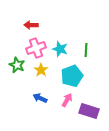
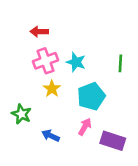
green line: (86, 50) -> (120, 63), moved
green star: (17, 65) -> (21, 114), moved
blue arrow: (40, 98) -> (51, 136), moved

